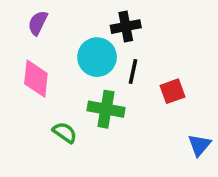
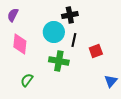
purple semicircle: (38, 23) -> (13, 15), moved
green semicircle: (65, 133) -> (27, 80), moved, turned -88

